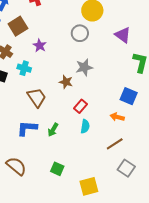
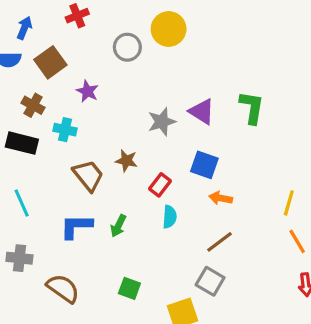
gray circle: (80, 33) -> (127, 47), moved
purple triangle: (123, 35) -> (202, 112), moved
brown star: (66, 82) -> (126, 161), moved
blue square: (129, 96) -> (204, 165), moved
gray square: (126, 168) -> (210, 281), moved

